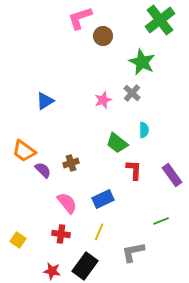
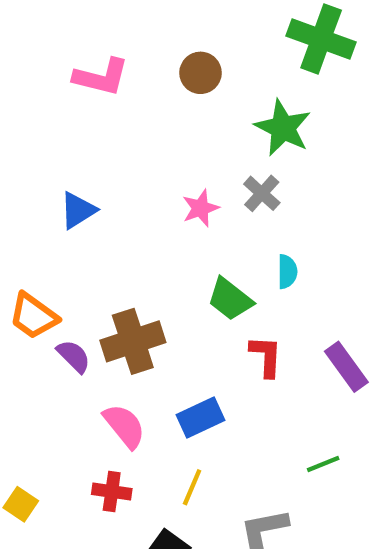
pink L-shape: (80, 18) -> (101, 77), moved, turned -148
green cross: (160, 20) -> (321, 39), turned -32
brown cross: (71, 163) -> (133, 341), size x1.8

